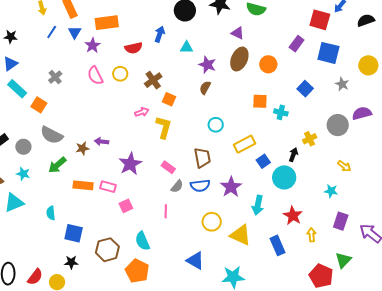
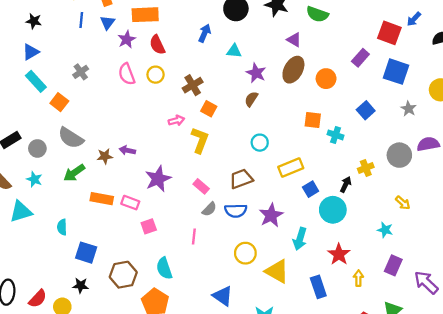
blue line: (52, 32) -> (81, 20), turned -32
red semicircle: (133, 48) -> (157, 45), moved, turned 72
brown trapezoid: (202, 158) -> (241, 179), turned -105

